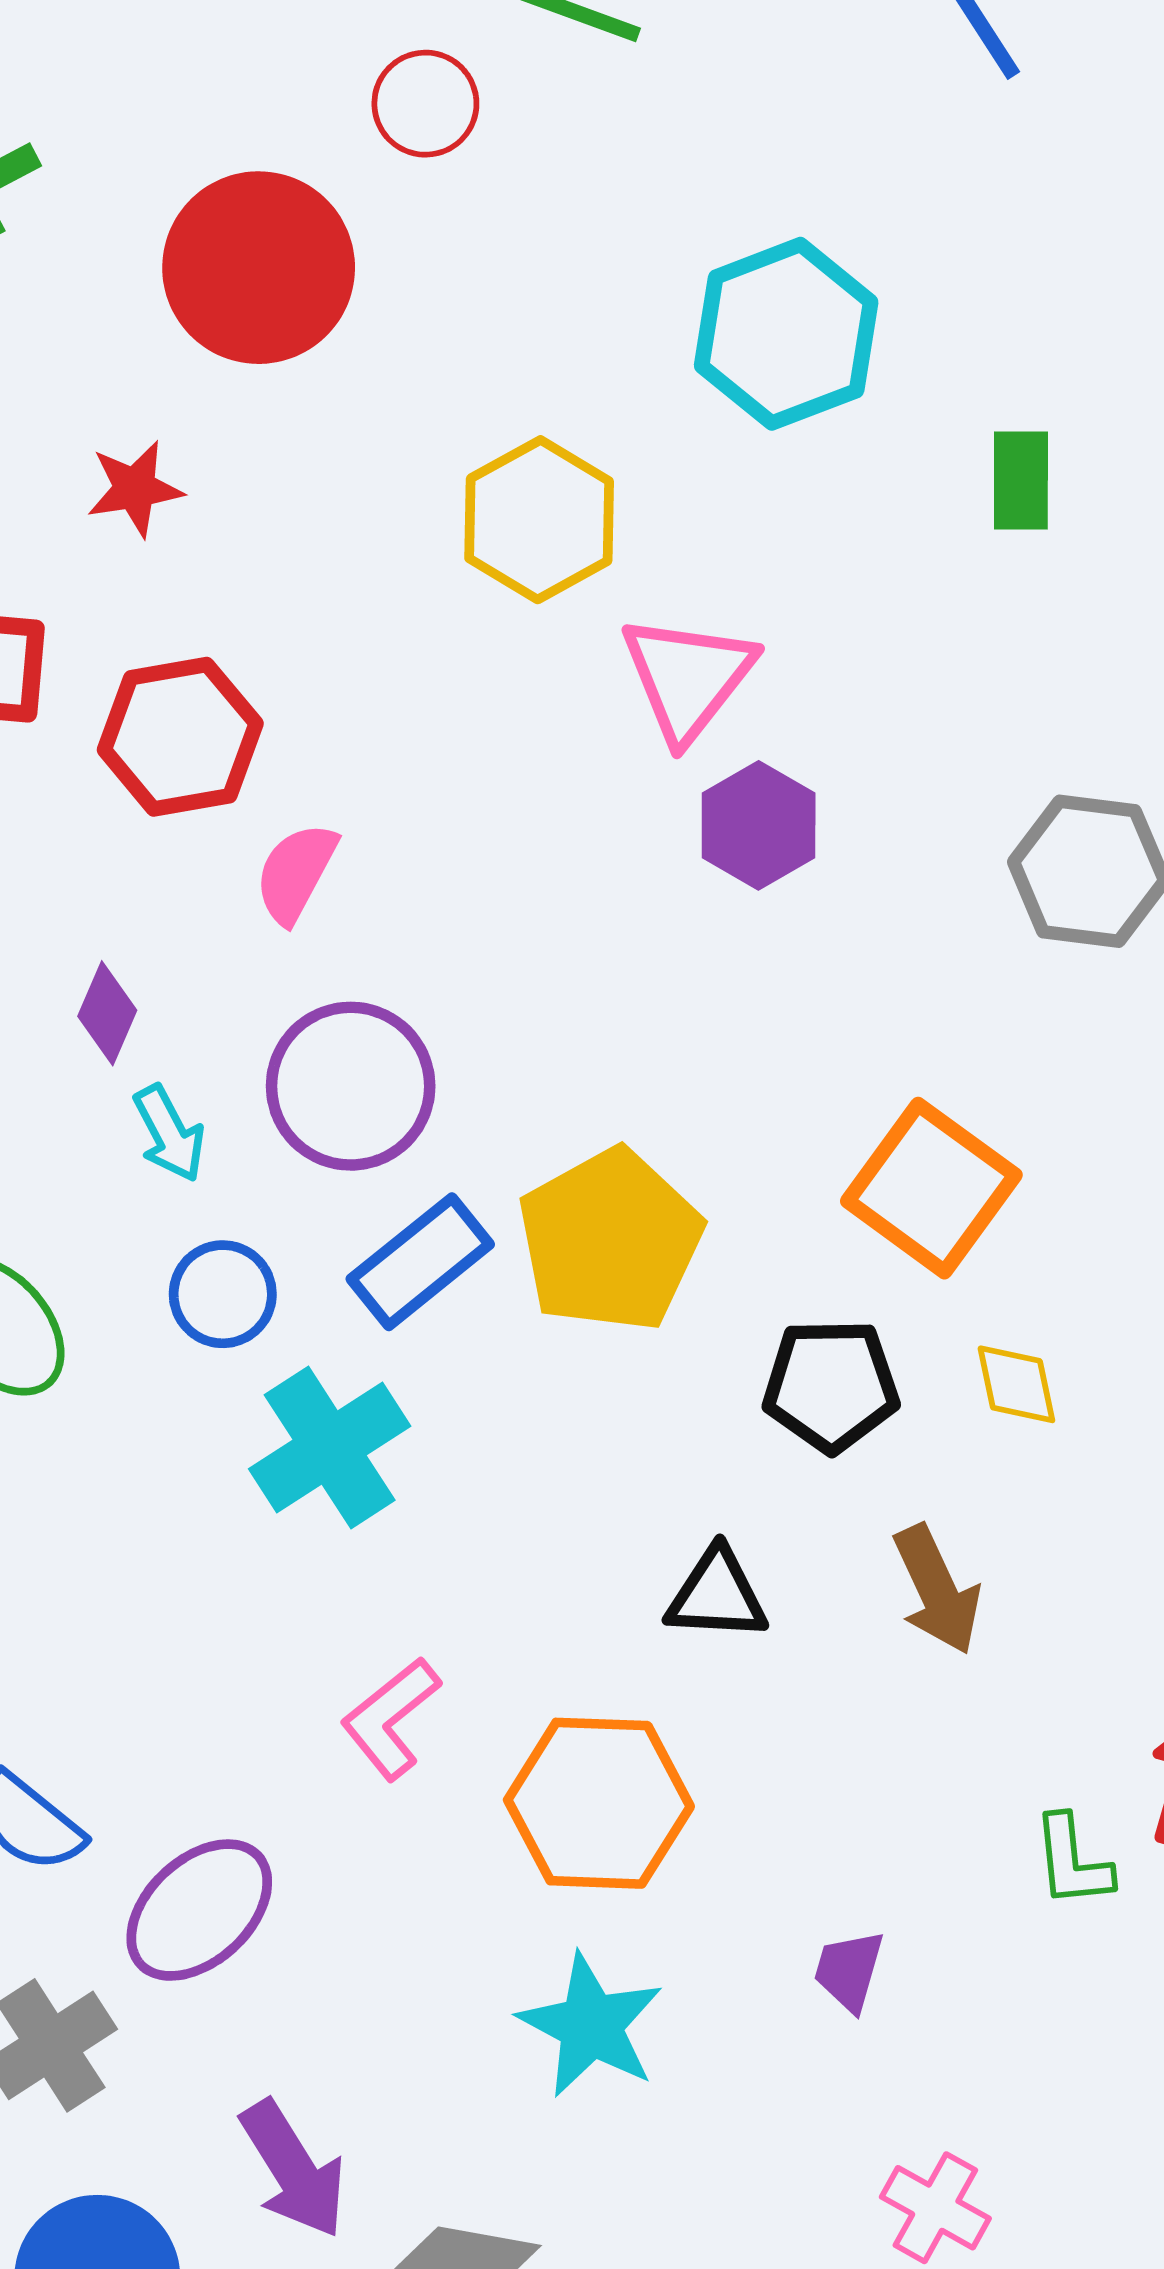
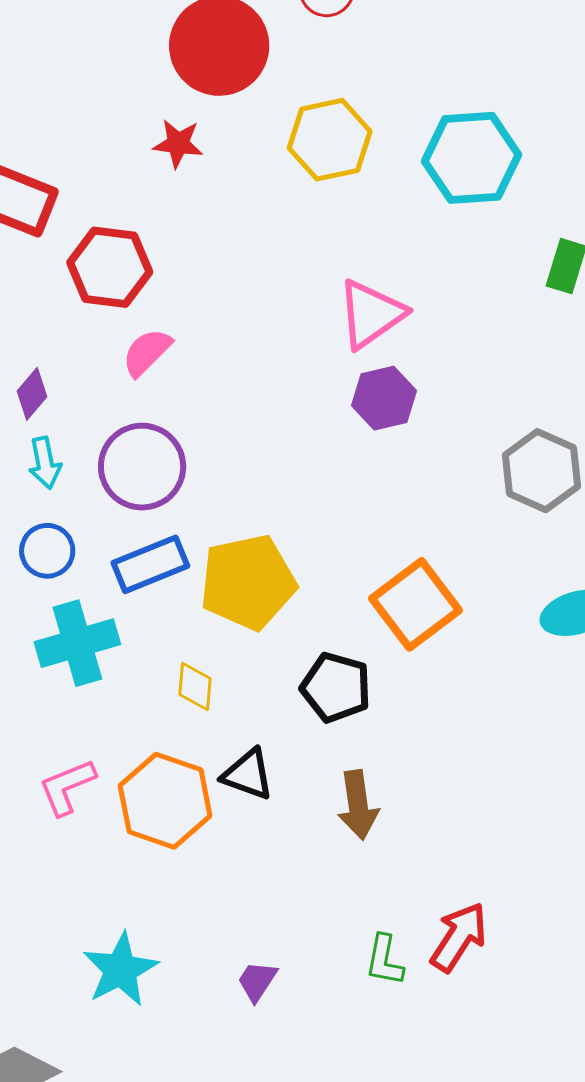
red star: (135, 489) -> (178, 144), moved
yellow hexagon: (539, 520) -> (330, 140), moved
yellow diamond: (1016, 1384) -> (195, 687), moved
orange hexagon: (599, 1803) -> (165, 801), moved

